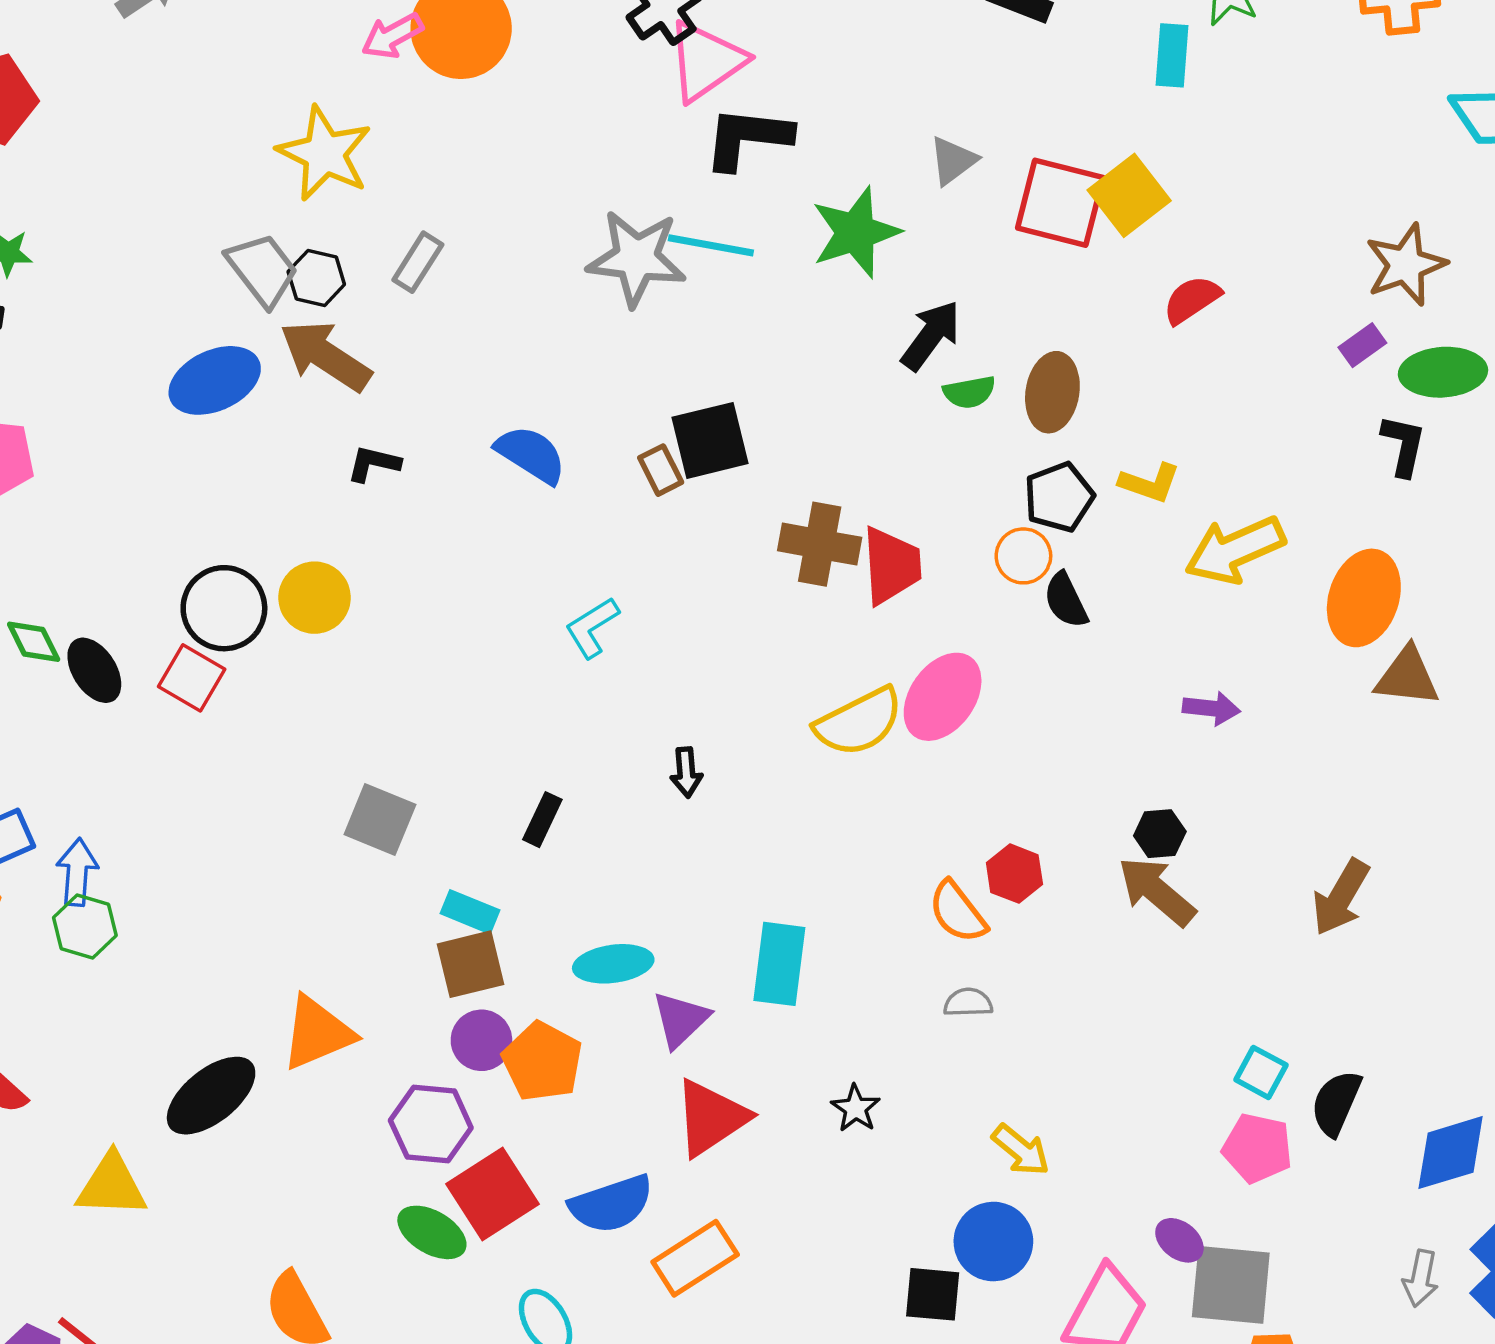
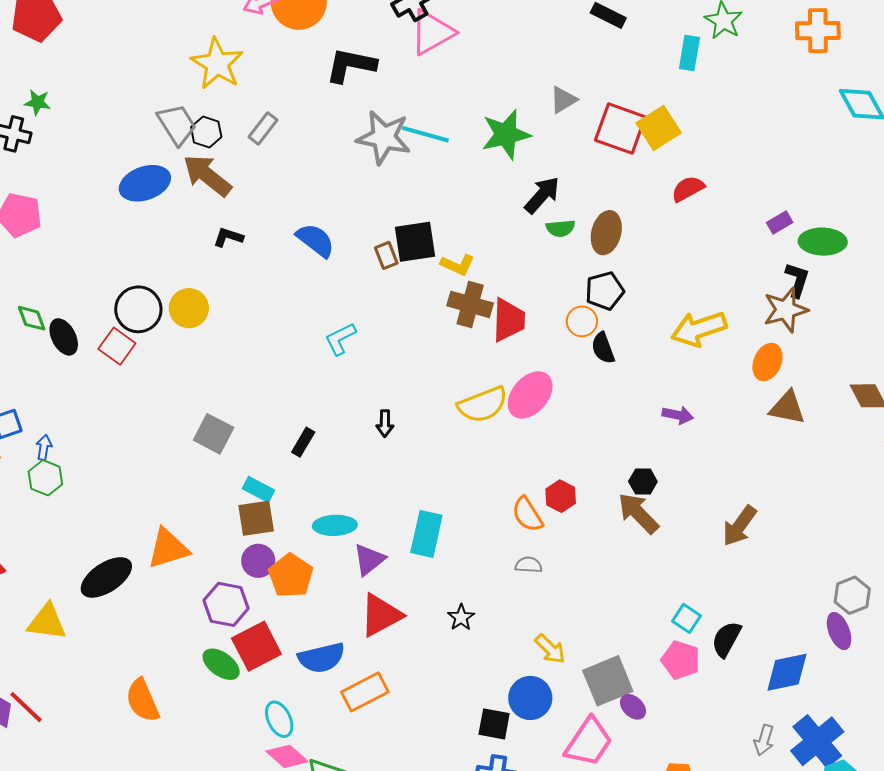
black L-shape: (748, 138) -> (351, 65), moved
brown star: (1406, 265) -> (786, 310), moved
yellow L-shape: (1150, 483) -> (458, 265), moved
orange ellipse: (1364, 598) -> (767, 362), size x0.7
blue arrow: (77, 872) -> (44, 447), size x0.7
gray square: (1231, 1285) -> (608, 681), moved, turned -33

